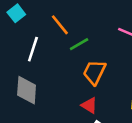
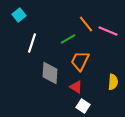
orange line: (60, 25) -> (86, 24), moved
gray diamond: (27, 90) -> (50, 73), moved

